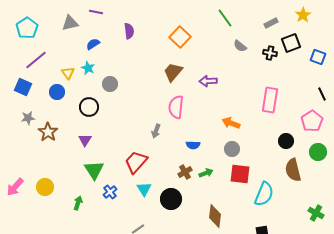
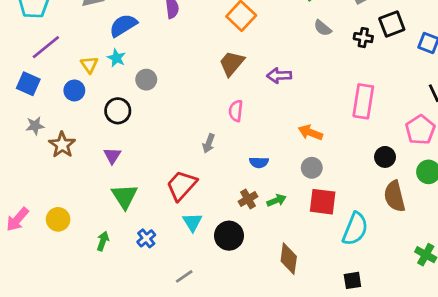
blue semicircle: (93, 44) -> (123, 25), size x1.5
pink semicircle: (176, 107) -> (236, 111), size x0.7
blue cross: (110, 192) -> (146, 238), moved

